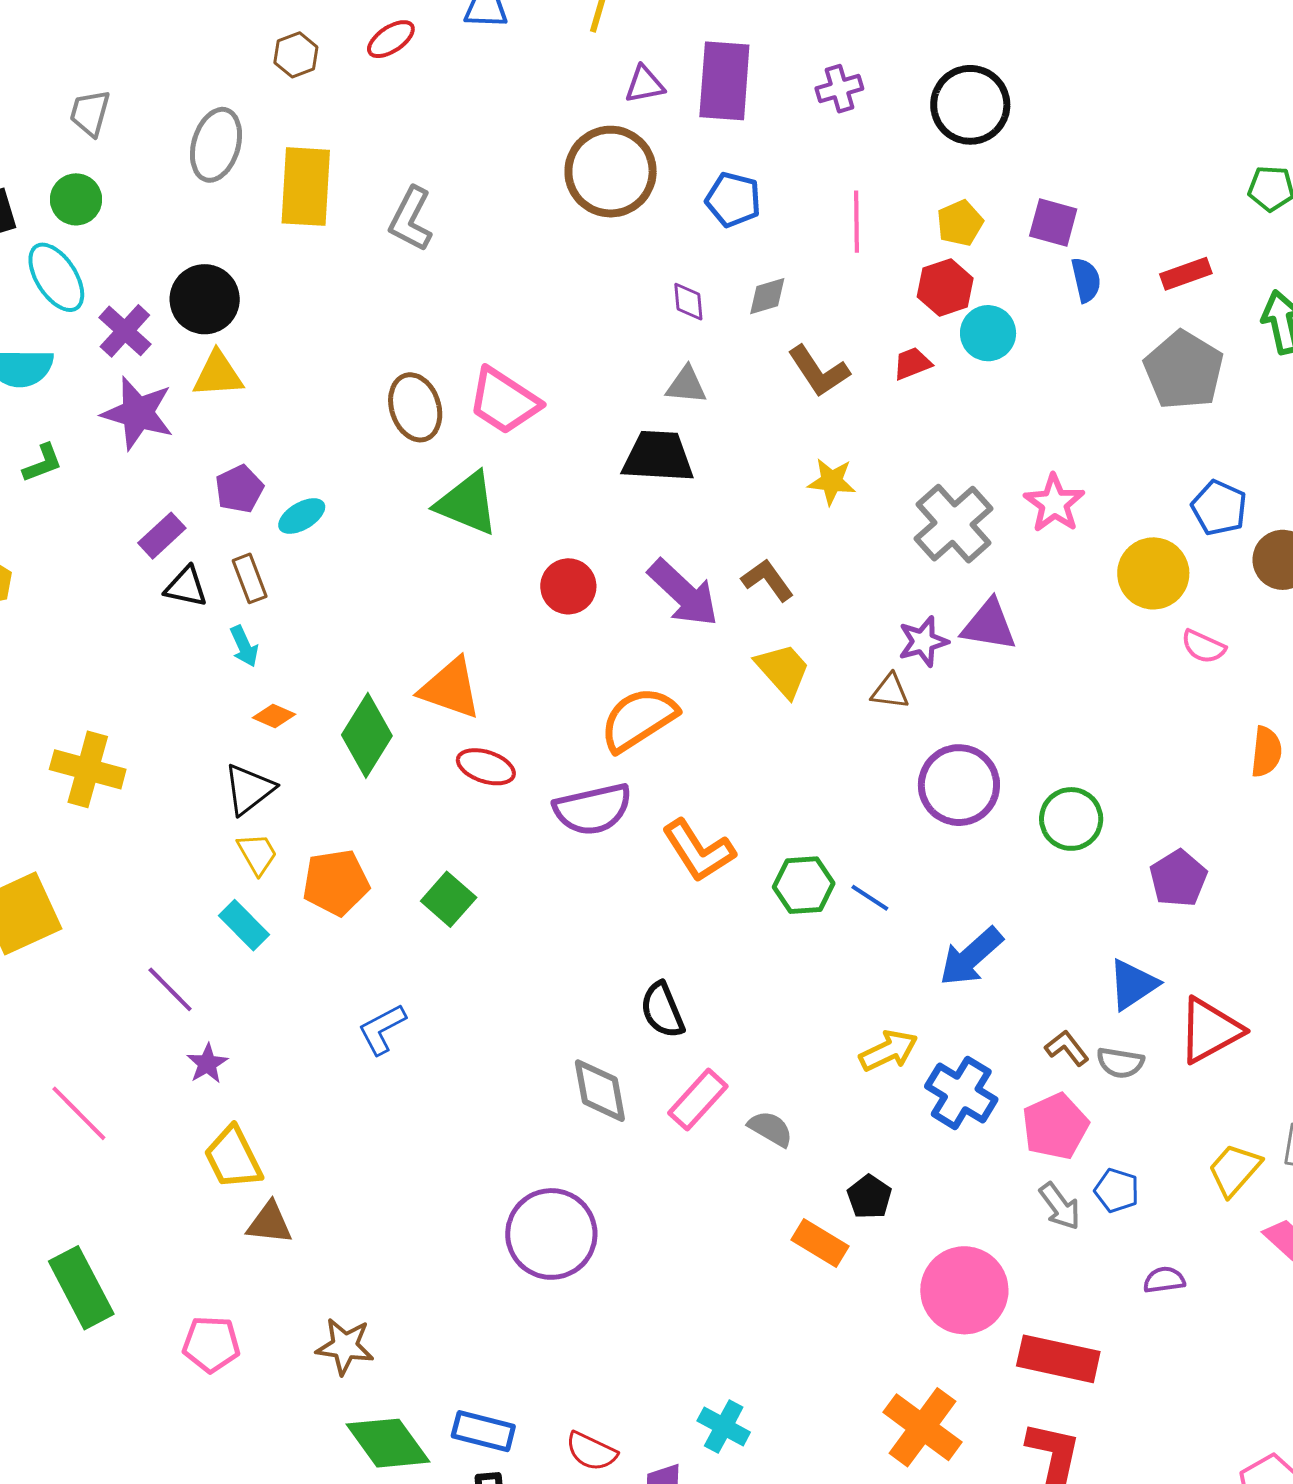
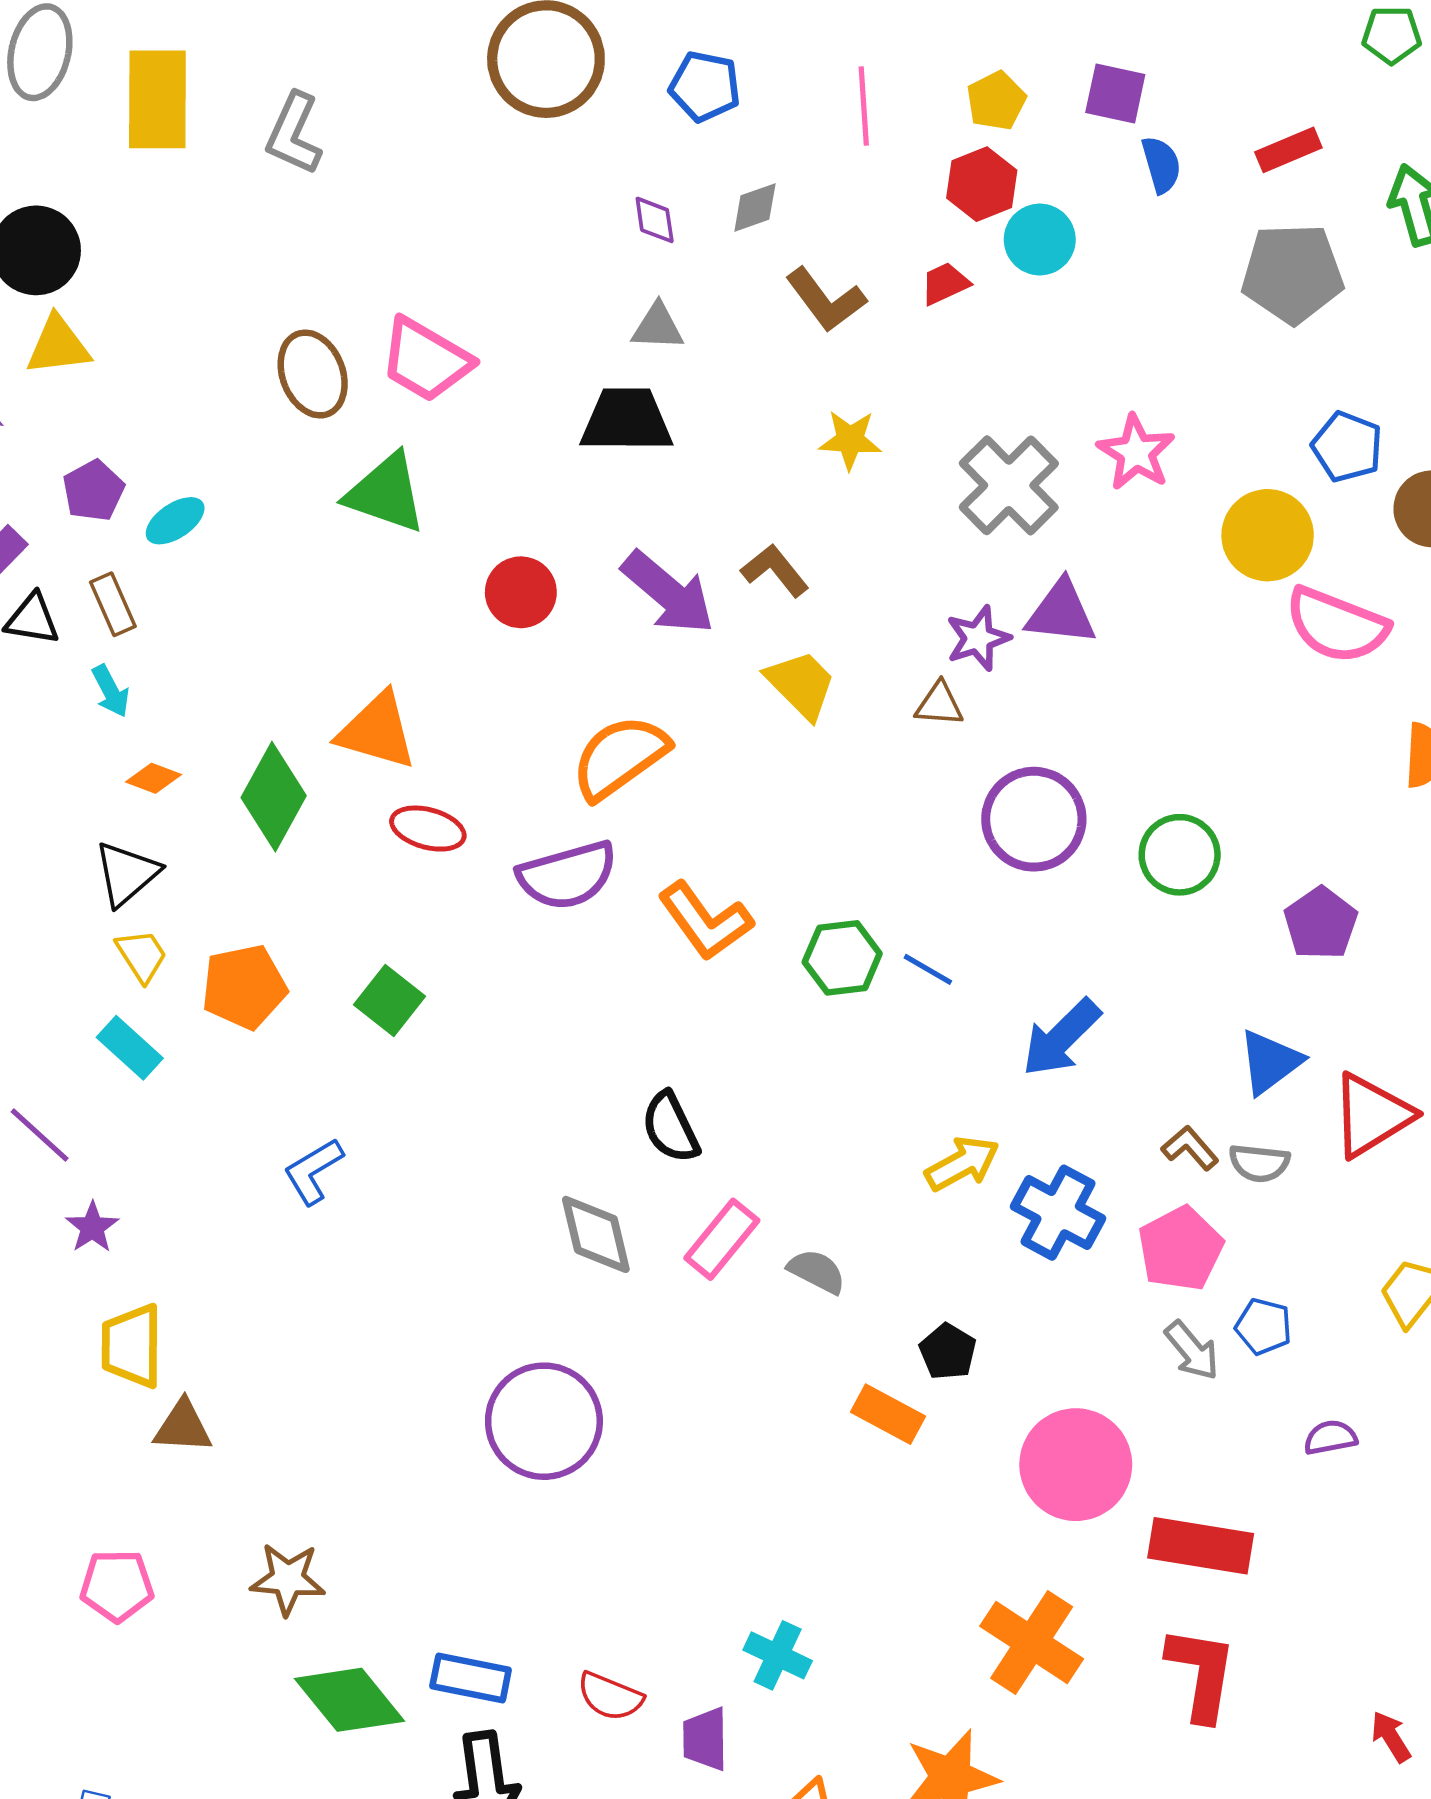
gray pentagon: (1184, 370) -> (1292, 273), turned -30
pink semicircle: (1203, 647) -> (1337, 625), size x1.8
yellow trapezoid: (233, 1158) -> (132, 1346), turned 30

